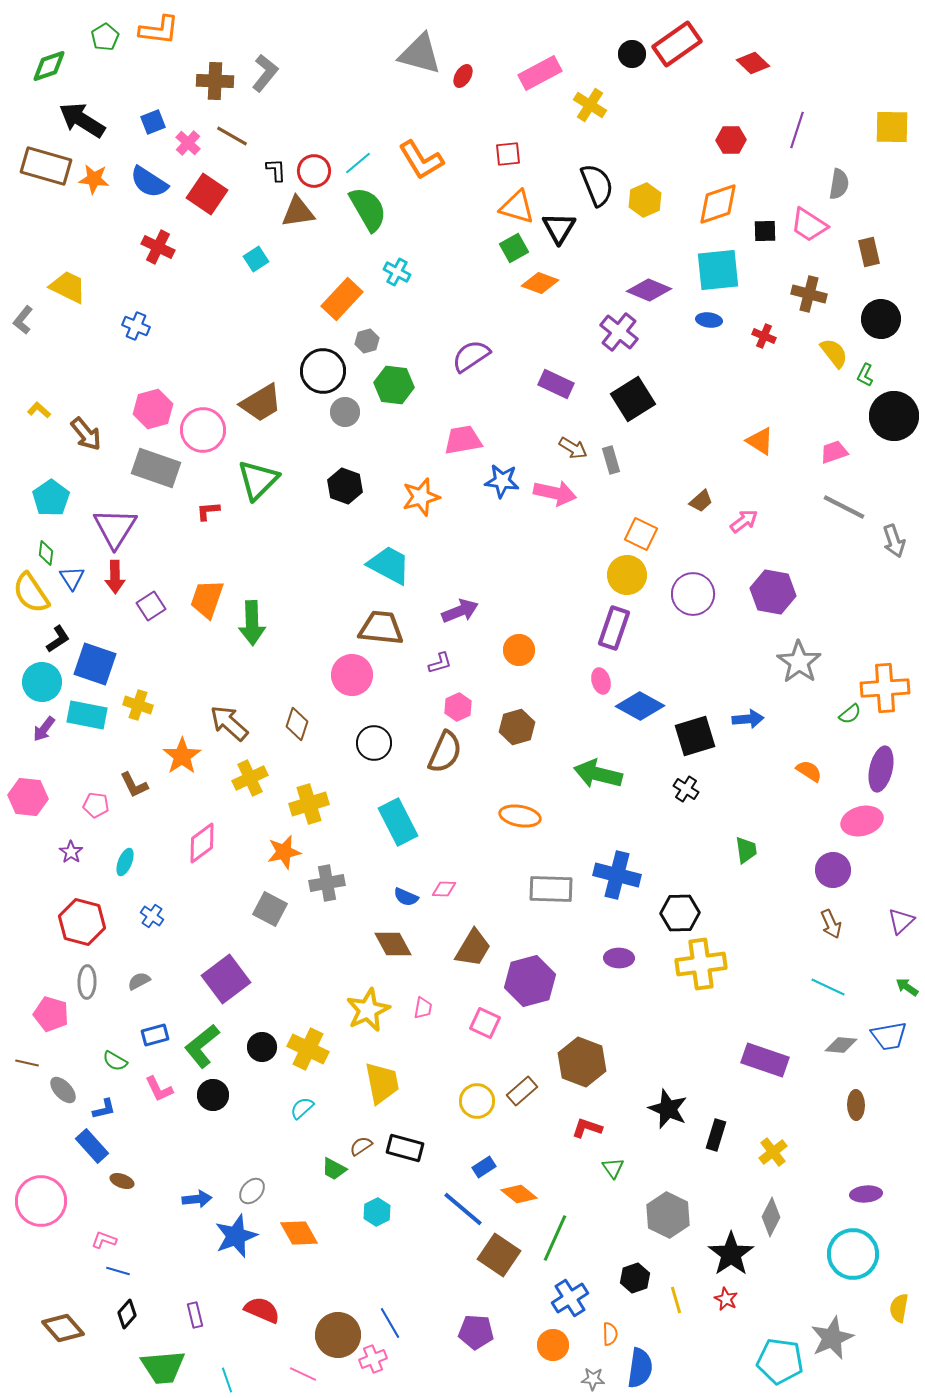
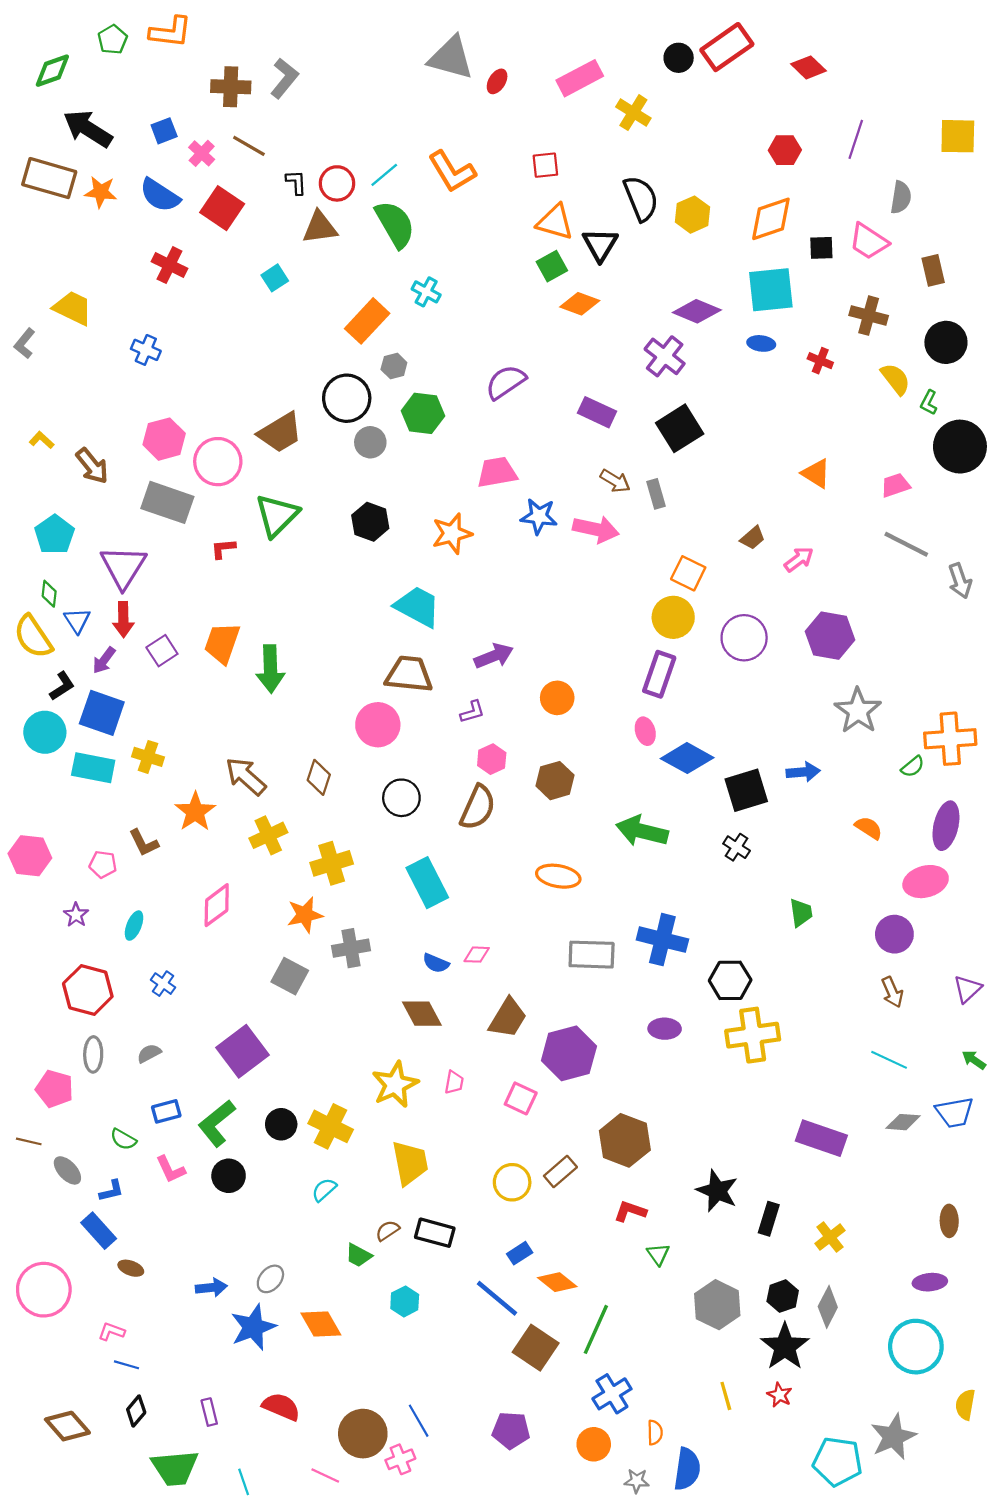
purple arrow: (44, 729) -> (104, 660), moved
brown ellipse: (856, 1105) -> (949, 1221), moved
black hexagon: (635, 1278) -> (783, 1296), moved

